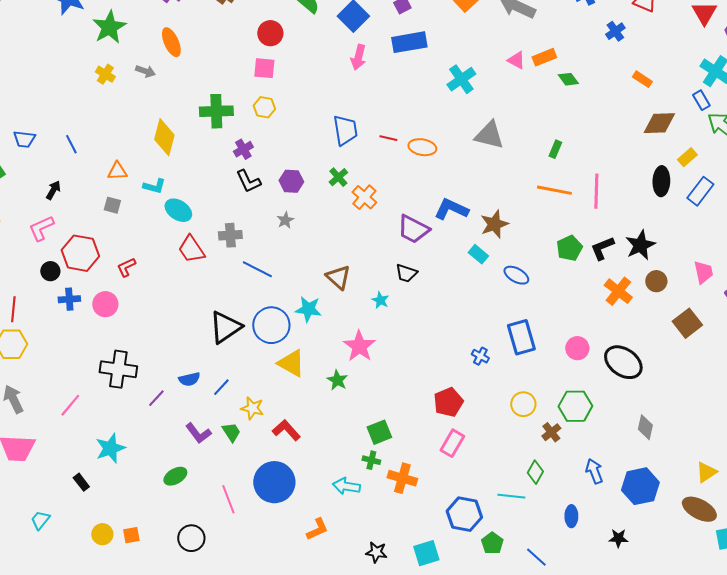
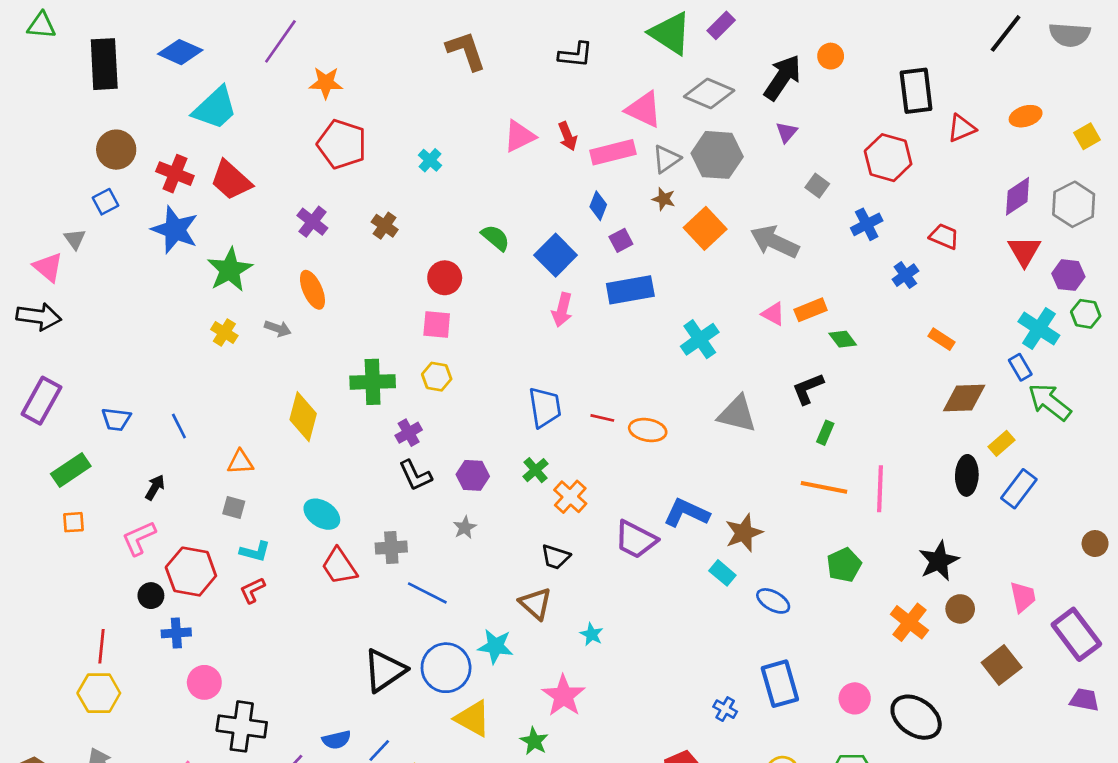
cyan L-shape: (154, 186) -> (255, 552), moved
black L-shape: (602, 248) -> (808, 389), moved
black trapezoid: (406, 273) -> (556, 557), moved
pink circle: (105, 304) -> (204, 682), moved

